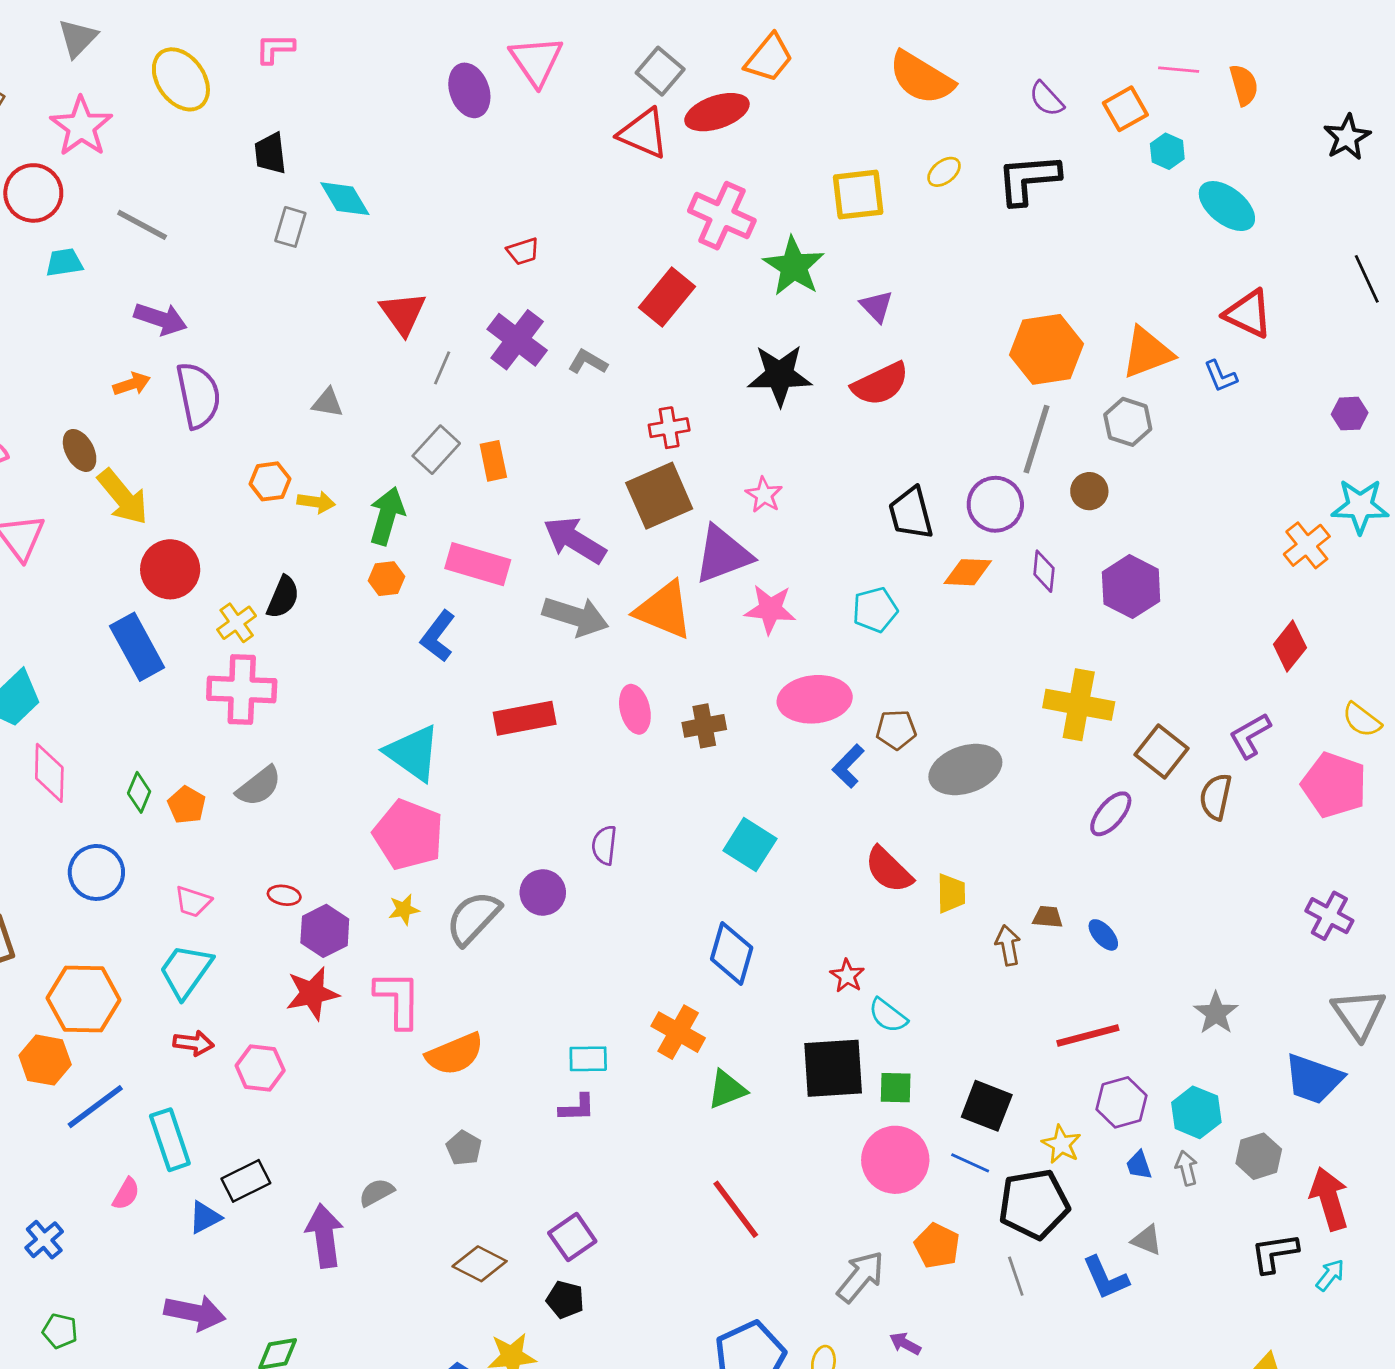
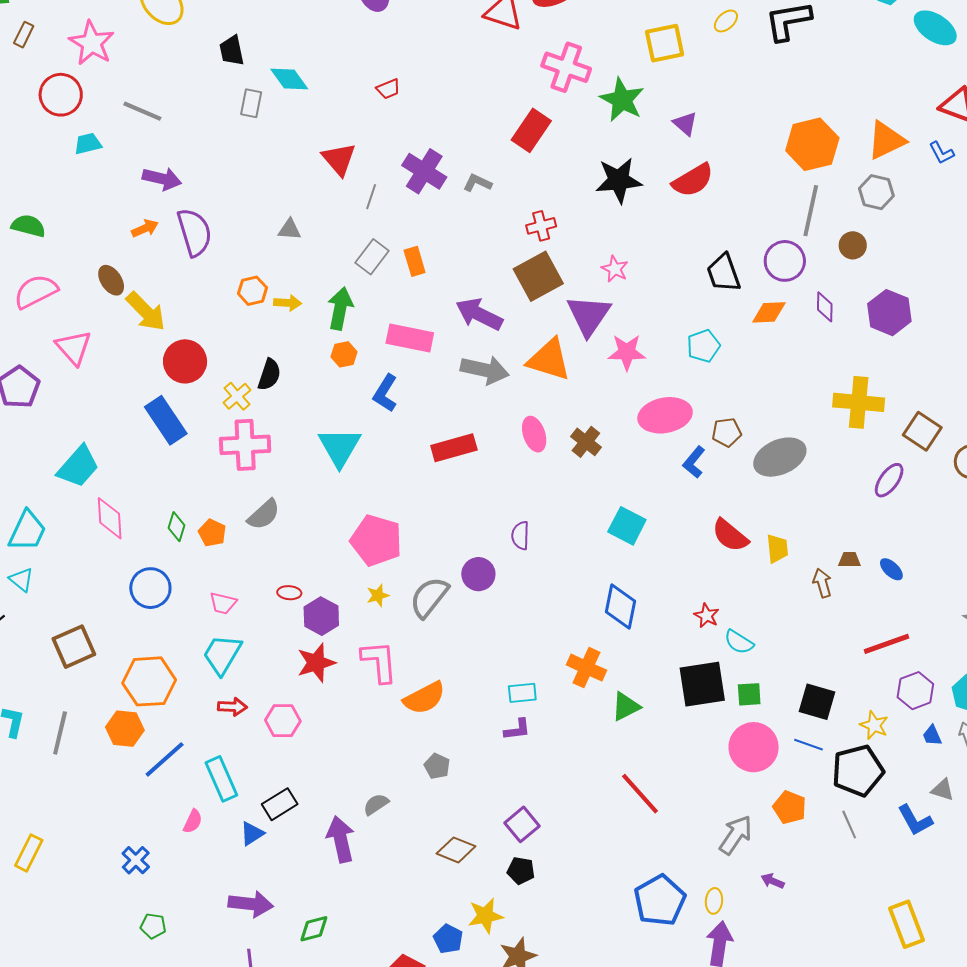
red trapezoid: (523, 251) -> (388, 89), moved
purple triangle: (723, 555) -> (589, 315), turned -30
brown cross: (704, 726) -> (586, 442), turned -36
cyan triangle: (413, 753) -> (340, 447), moved, turned 30

